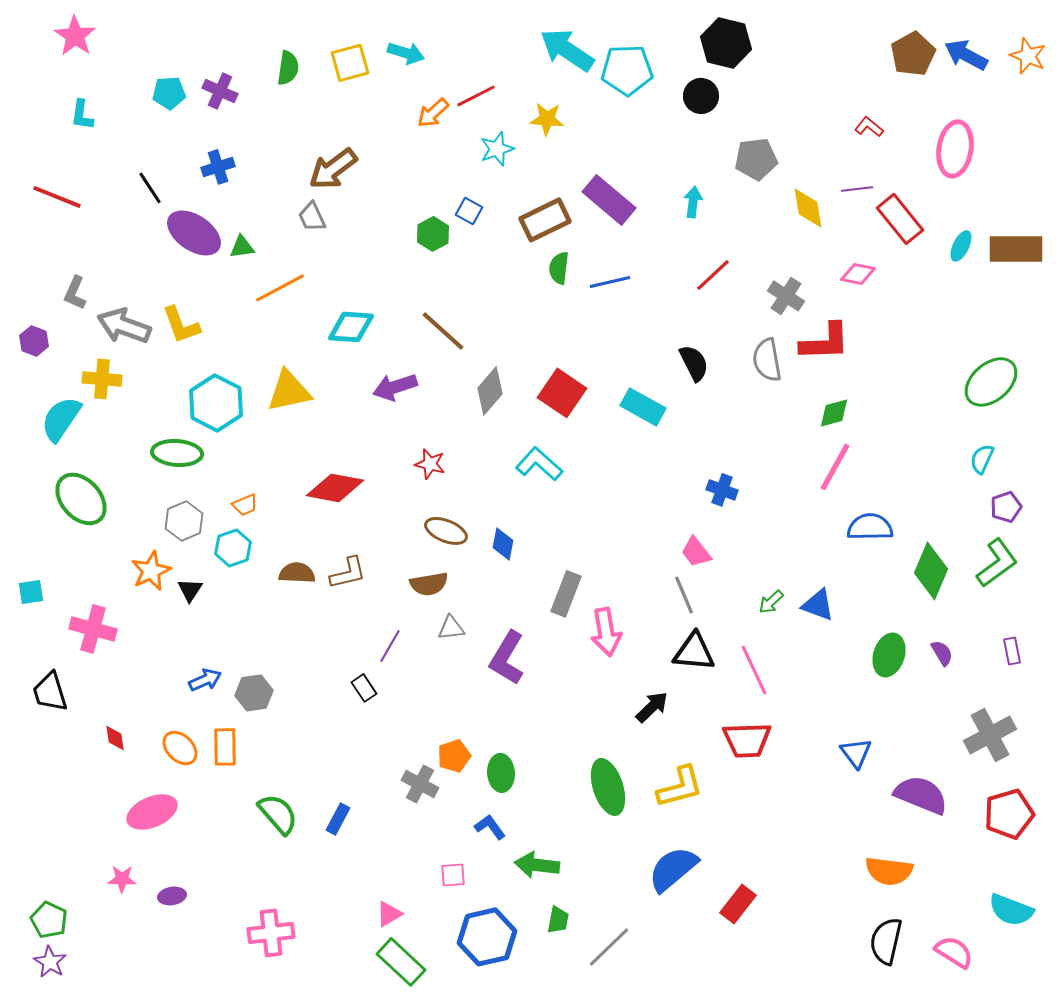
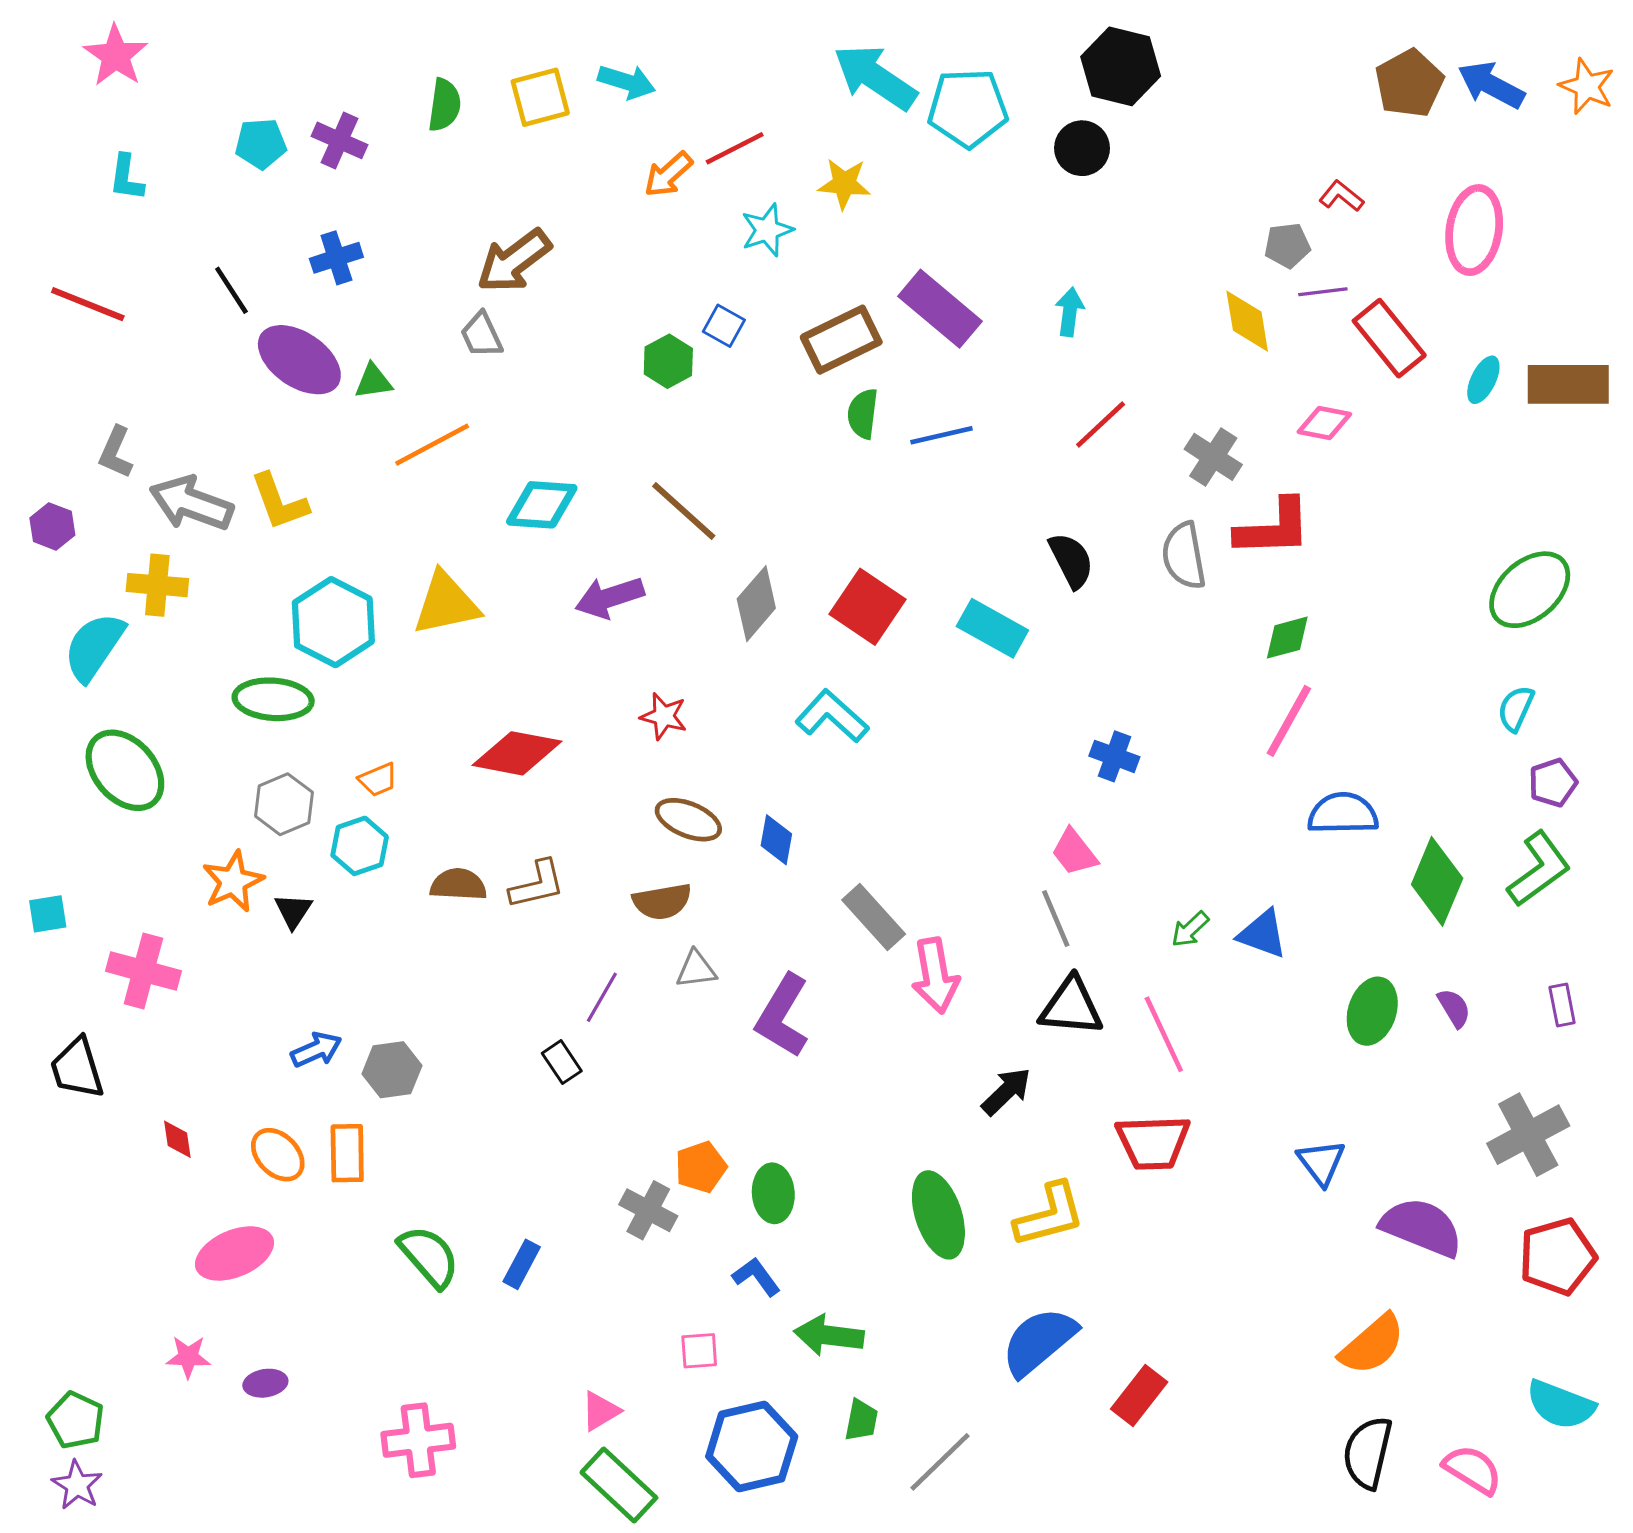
gray pentagon: (756, 159) -> (1287, 245), moved, size x0.7
gray rectangle: (566, 594) -> (874, 917), turned -63
orange semicircle: (889, 871) -> (1372, 1345), turned -48

